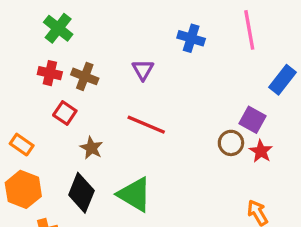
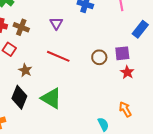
purple square: (253, 120) -> (122, 53), turned -35
brown circle: (231, 143) -> (99, 57), moved

